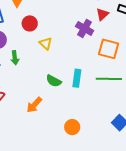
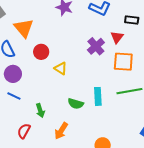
red triangle: (102, 14) -> (117, 37), moved
purple cross: (85, 28) -> (96, 46), turned 30
green arrow: (15, 58) -> (40, 111), moved

